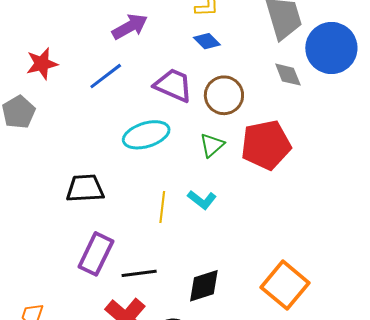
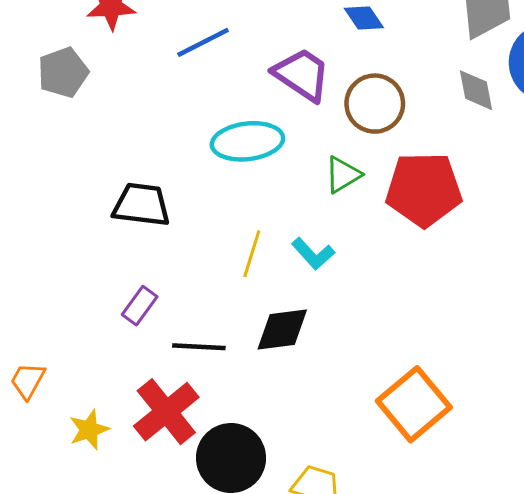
purple rectangle: (96, 254) -> (140, 306), size x0.6
black diamond: (204, 286) -> (282, 330), moved

